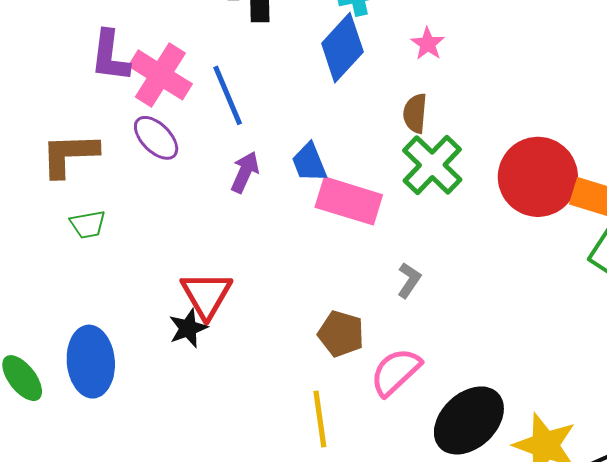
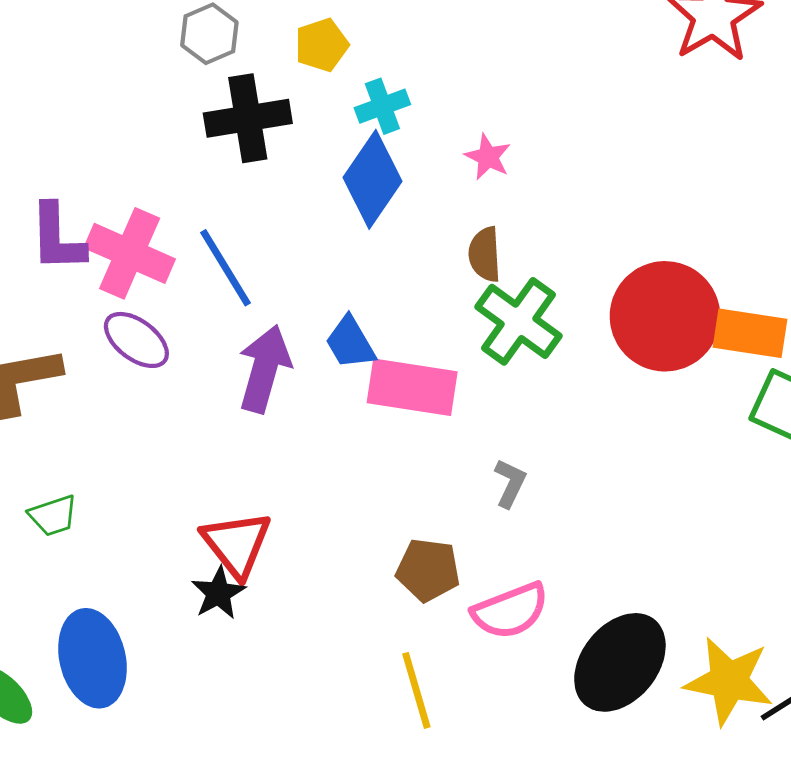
purple arrow: (245, 172) -> (264, 369), size x1.5
green trapezoid: (88, 224) -> (53, 516), moved
pink semicircle: (396, 372) -> (510, 611), turned -150

